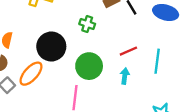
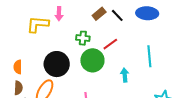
red line: (128, 51) -> (110, 44), moved
green circle: (89, 66) -> (92, 60), moved

